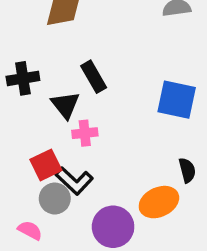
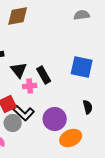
black rectangle: (94, 77) -> (44, 75), moved
orange ellipse: (159, 202) -> (71, 138), moved
purple circle: (113, 227) -> (55, 119), moved

